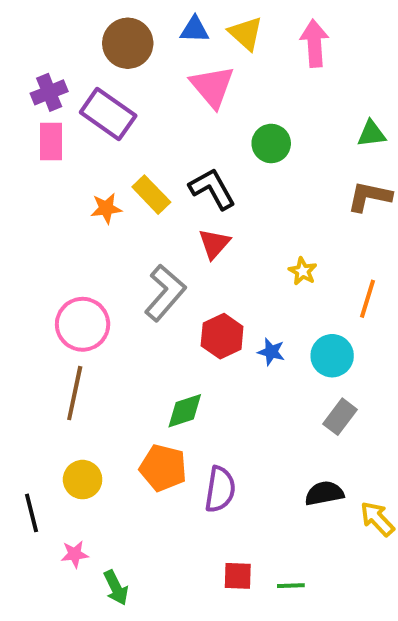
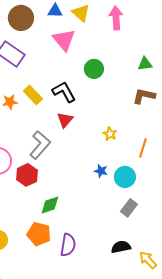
red hexagon: (222, 336) -> (27, 175), moved
blue star: (271, 352) -> (101, 171), moved

